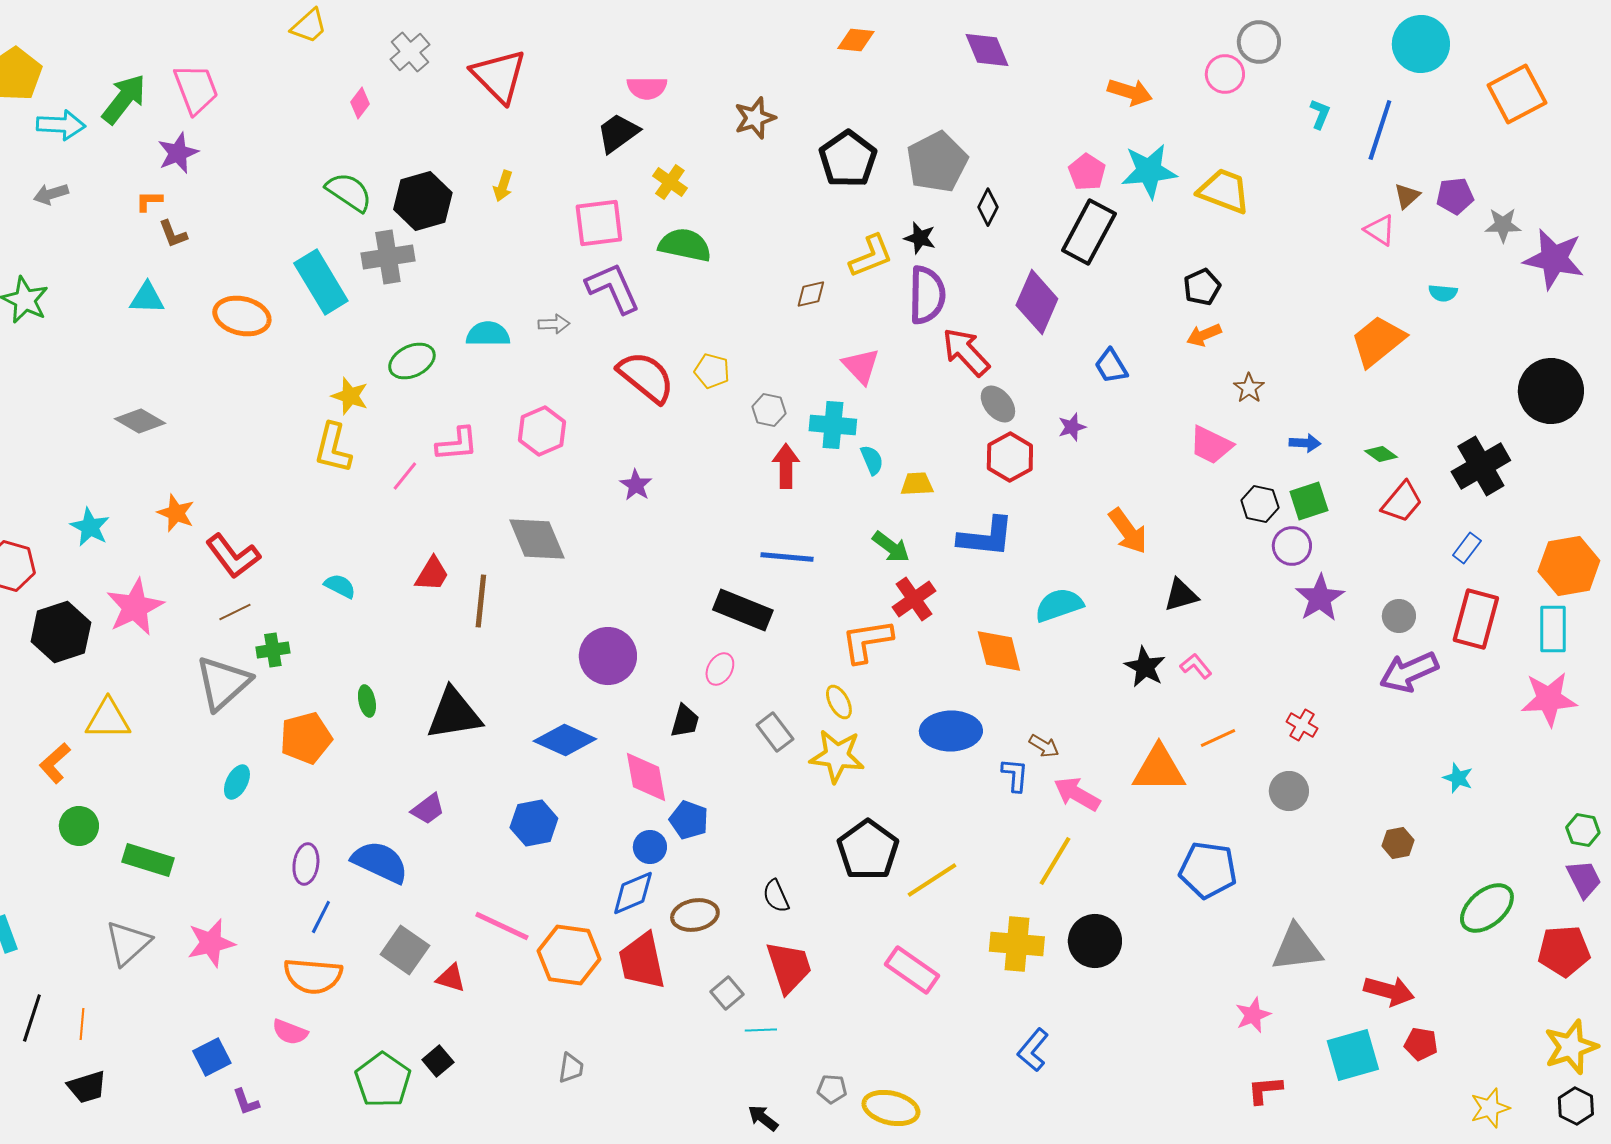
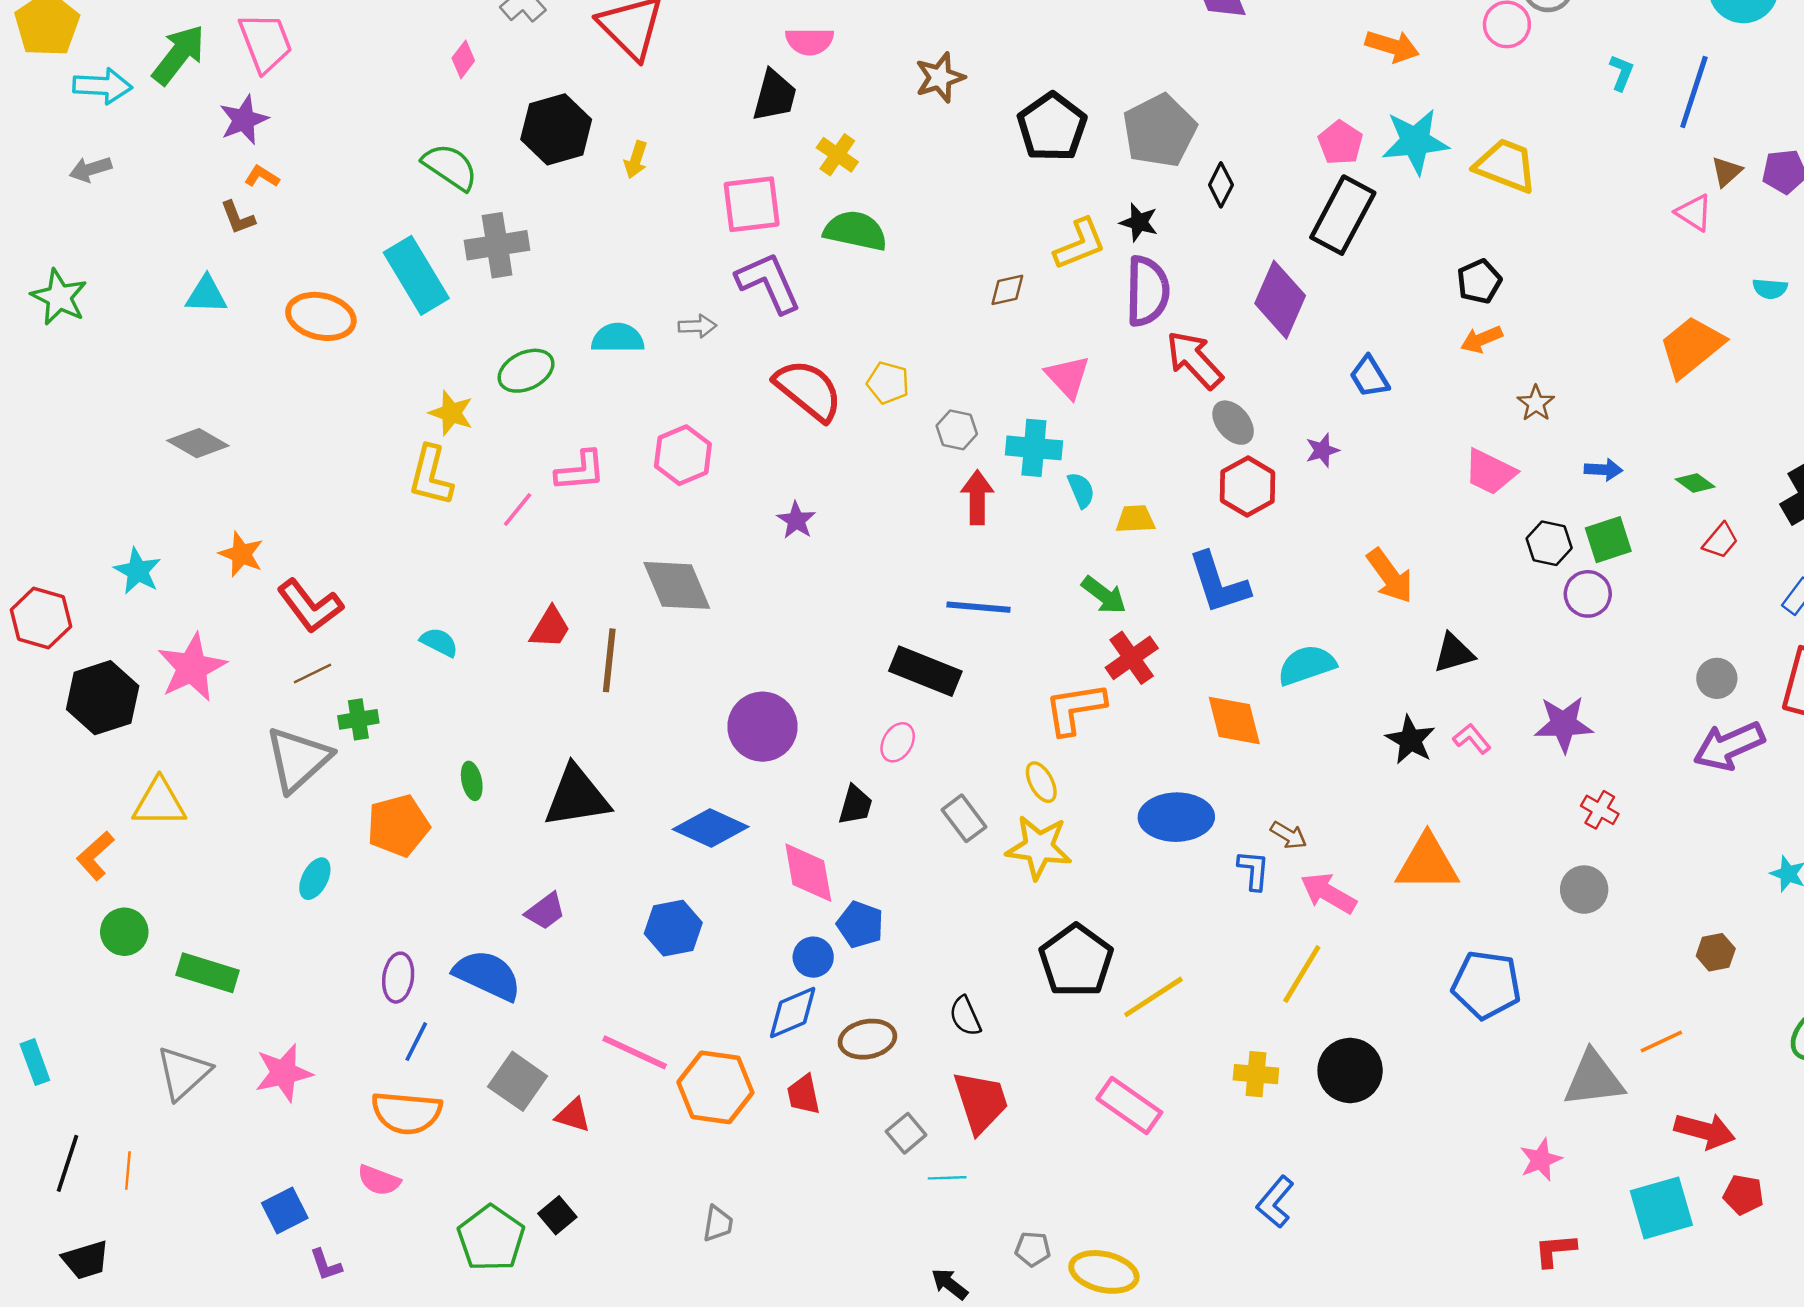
black trapezoid: (618, 133) -> (775, 96), turned 141
orange L-shape: (149, 201) -> (262, 176), moved, turned 32
black hexagon: (423, 201) -> (556, 129), moved
red trapezoid: (1402, 502) -> (1720, 541), size x0.7
blue L-shape: (986, 537) -> (1219, 583), turned 66
purple star: (1320, 598) -> (1564, 724), moved, turned 30
orange line: (1218, 738) -> (1661, 1042), moved
yellow cross: (1017, 944) -> (1256, 1074), size x0.7
red trapezoid: (642, 961) -> (804, 1095), size x0.6
black trapezoid: (87, 1087) -> (86, 1260), moved

